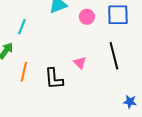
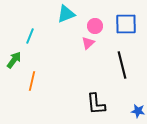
pink triangle: (80, 63) -> (88, 43), moved, turned 32
black L-shape: (54, 79) -> (96, 104), moved

